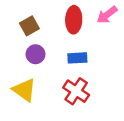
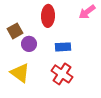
red ellipse: (74, 20) -> (48, 16), moved
brown square: (29, 26) -> (15, 31), moved

